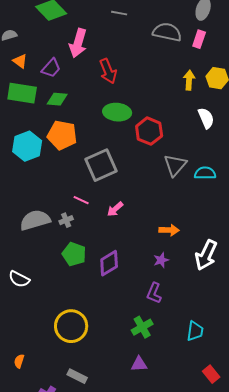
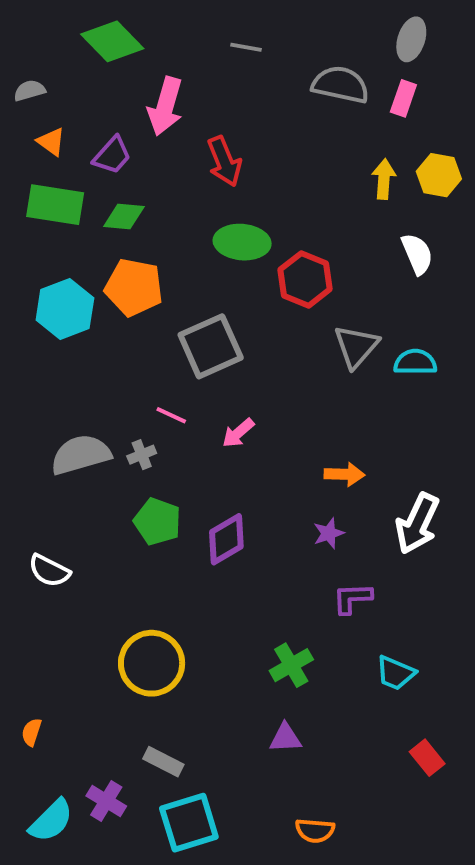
purple L-shape: (154, 293) -> (352, 598), moved, turned 65
cyan trapezoid: (195, 331) -> (396, 673), turned 105
orange semicircle: (19, 361) -> (31, 732), moved

